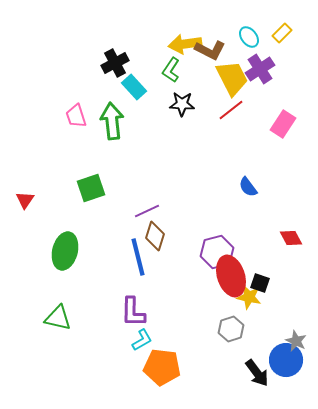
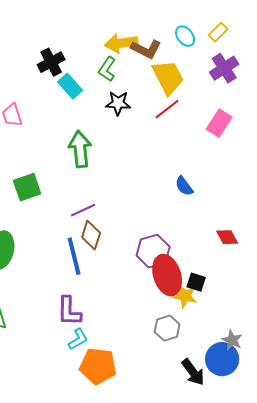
purple cross: (260, 69) -> (224, 68), moved
green arrow: (112, 121) -> (80, 149), moved

